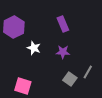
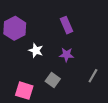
gray square: (70, 79) -> (53, 80), moved

